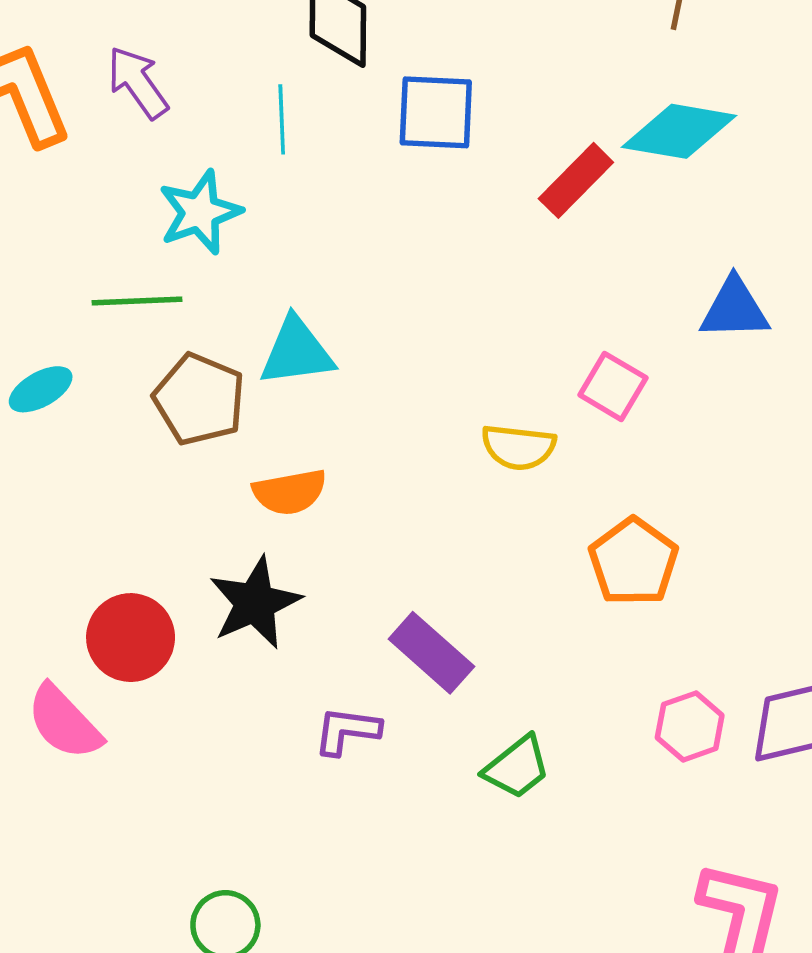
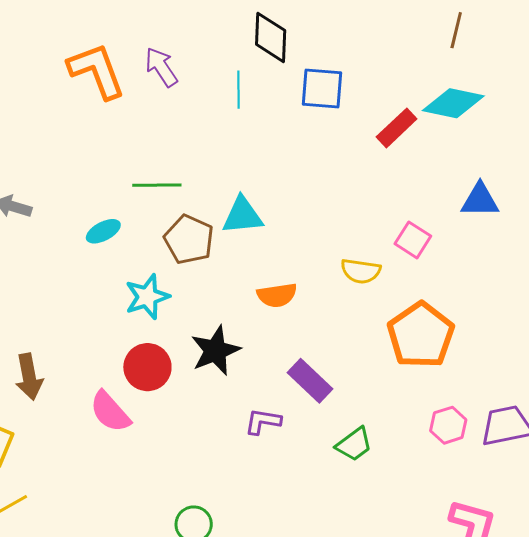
cyan star: (200, 212) -> (147, 297), moved
orange semicircle: (290, 492) -> (277, 295), moved
orange pentagon: (633, 562) -> (421, 335), size x1.4

